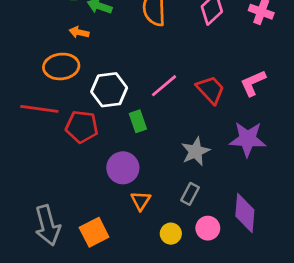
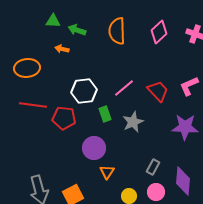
orange ellipse: (61, 66) -> (27, 68), moved
gray star: (195, 151) -> (133, 122), moved
gray rectangle: (190, 194) -> (153, 167), moved

